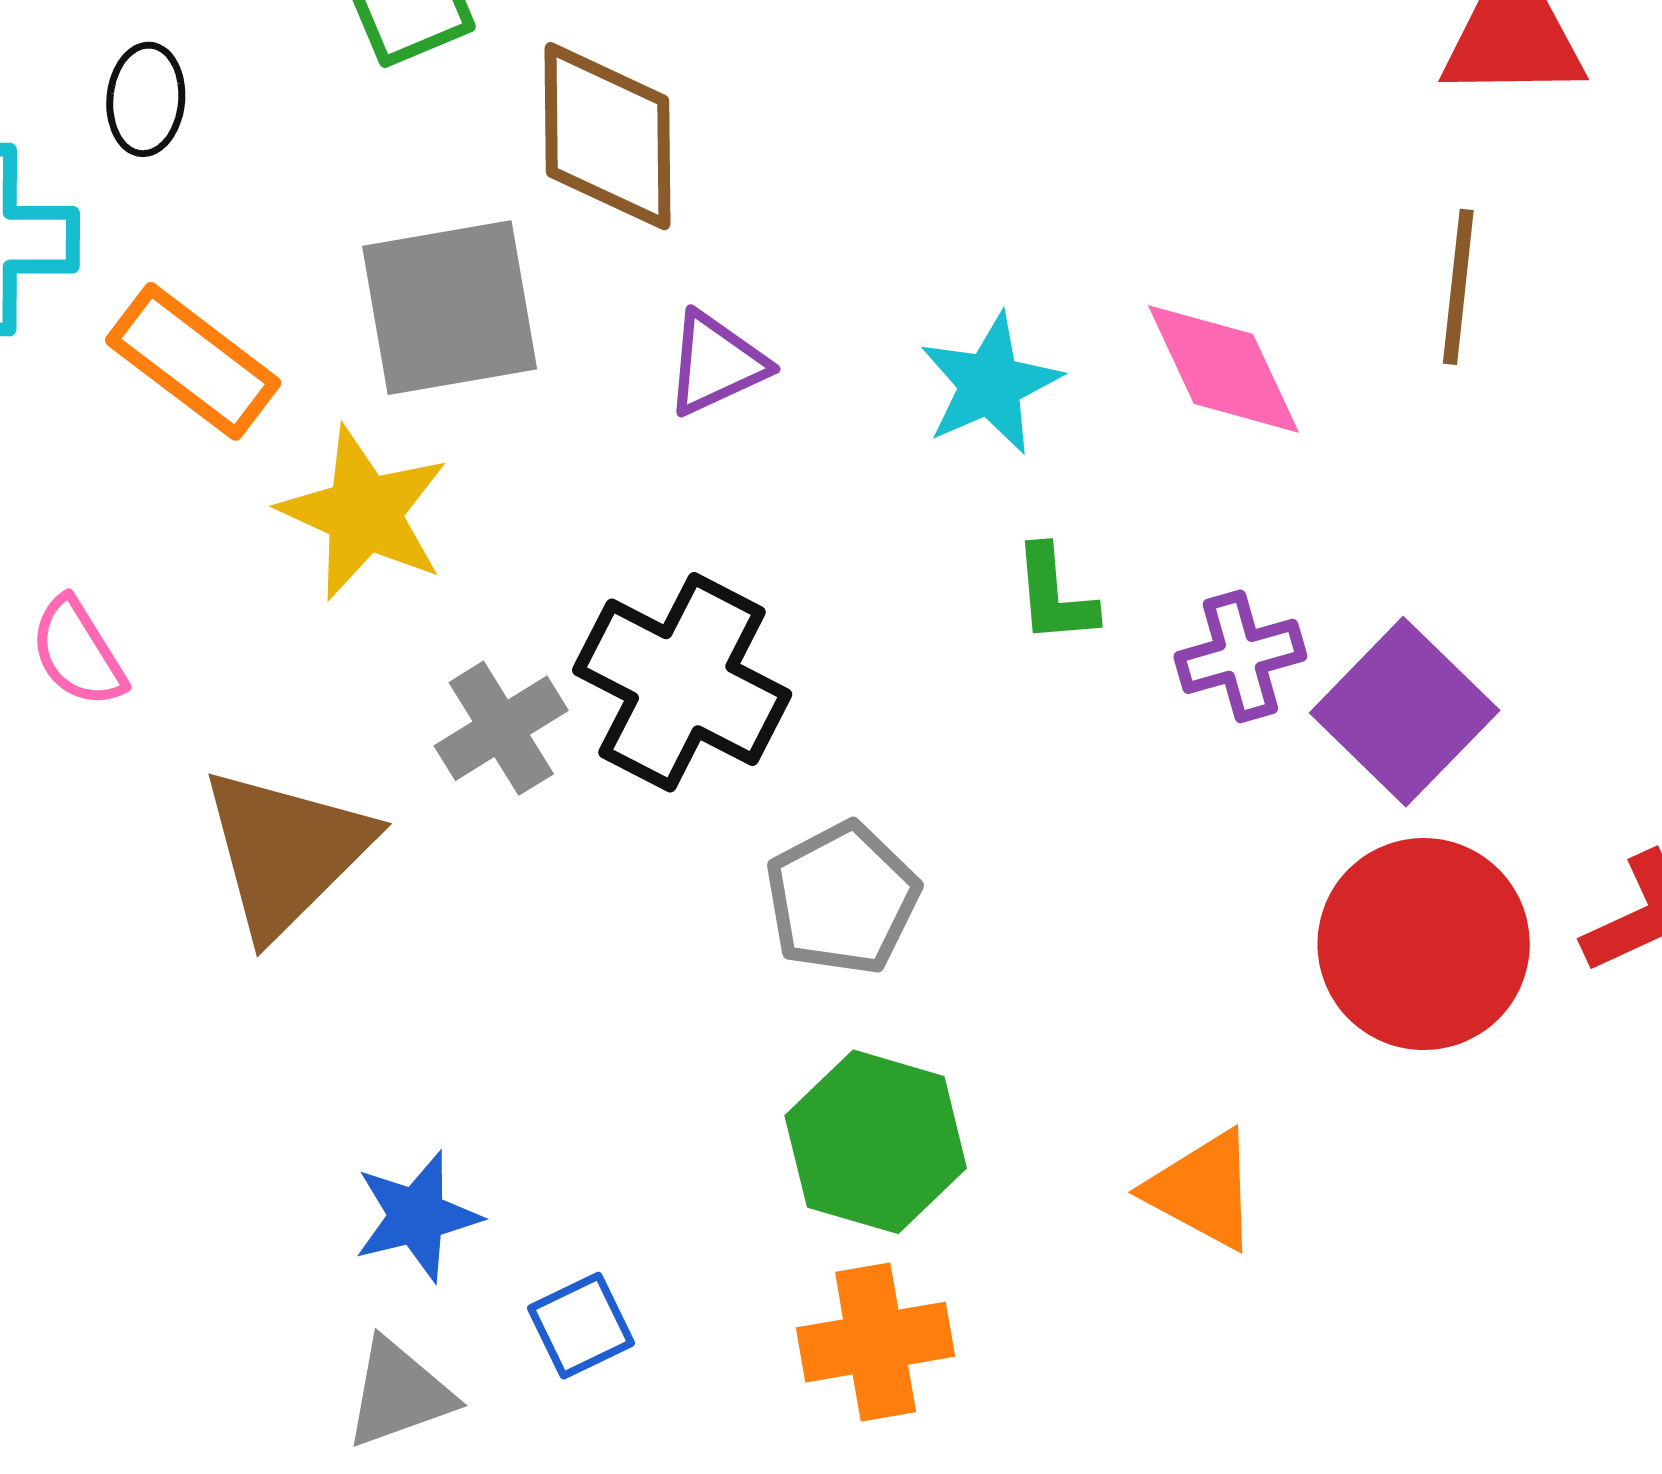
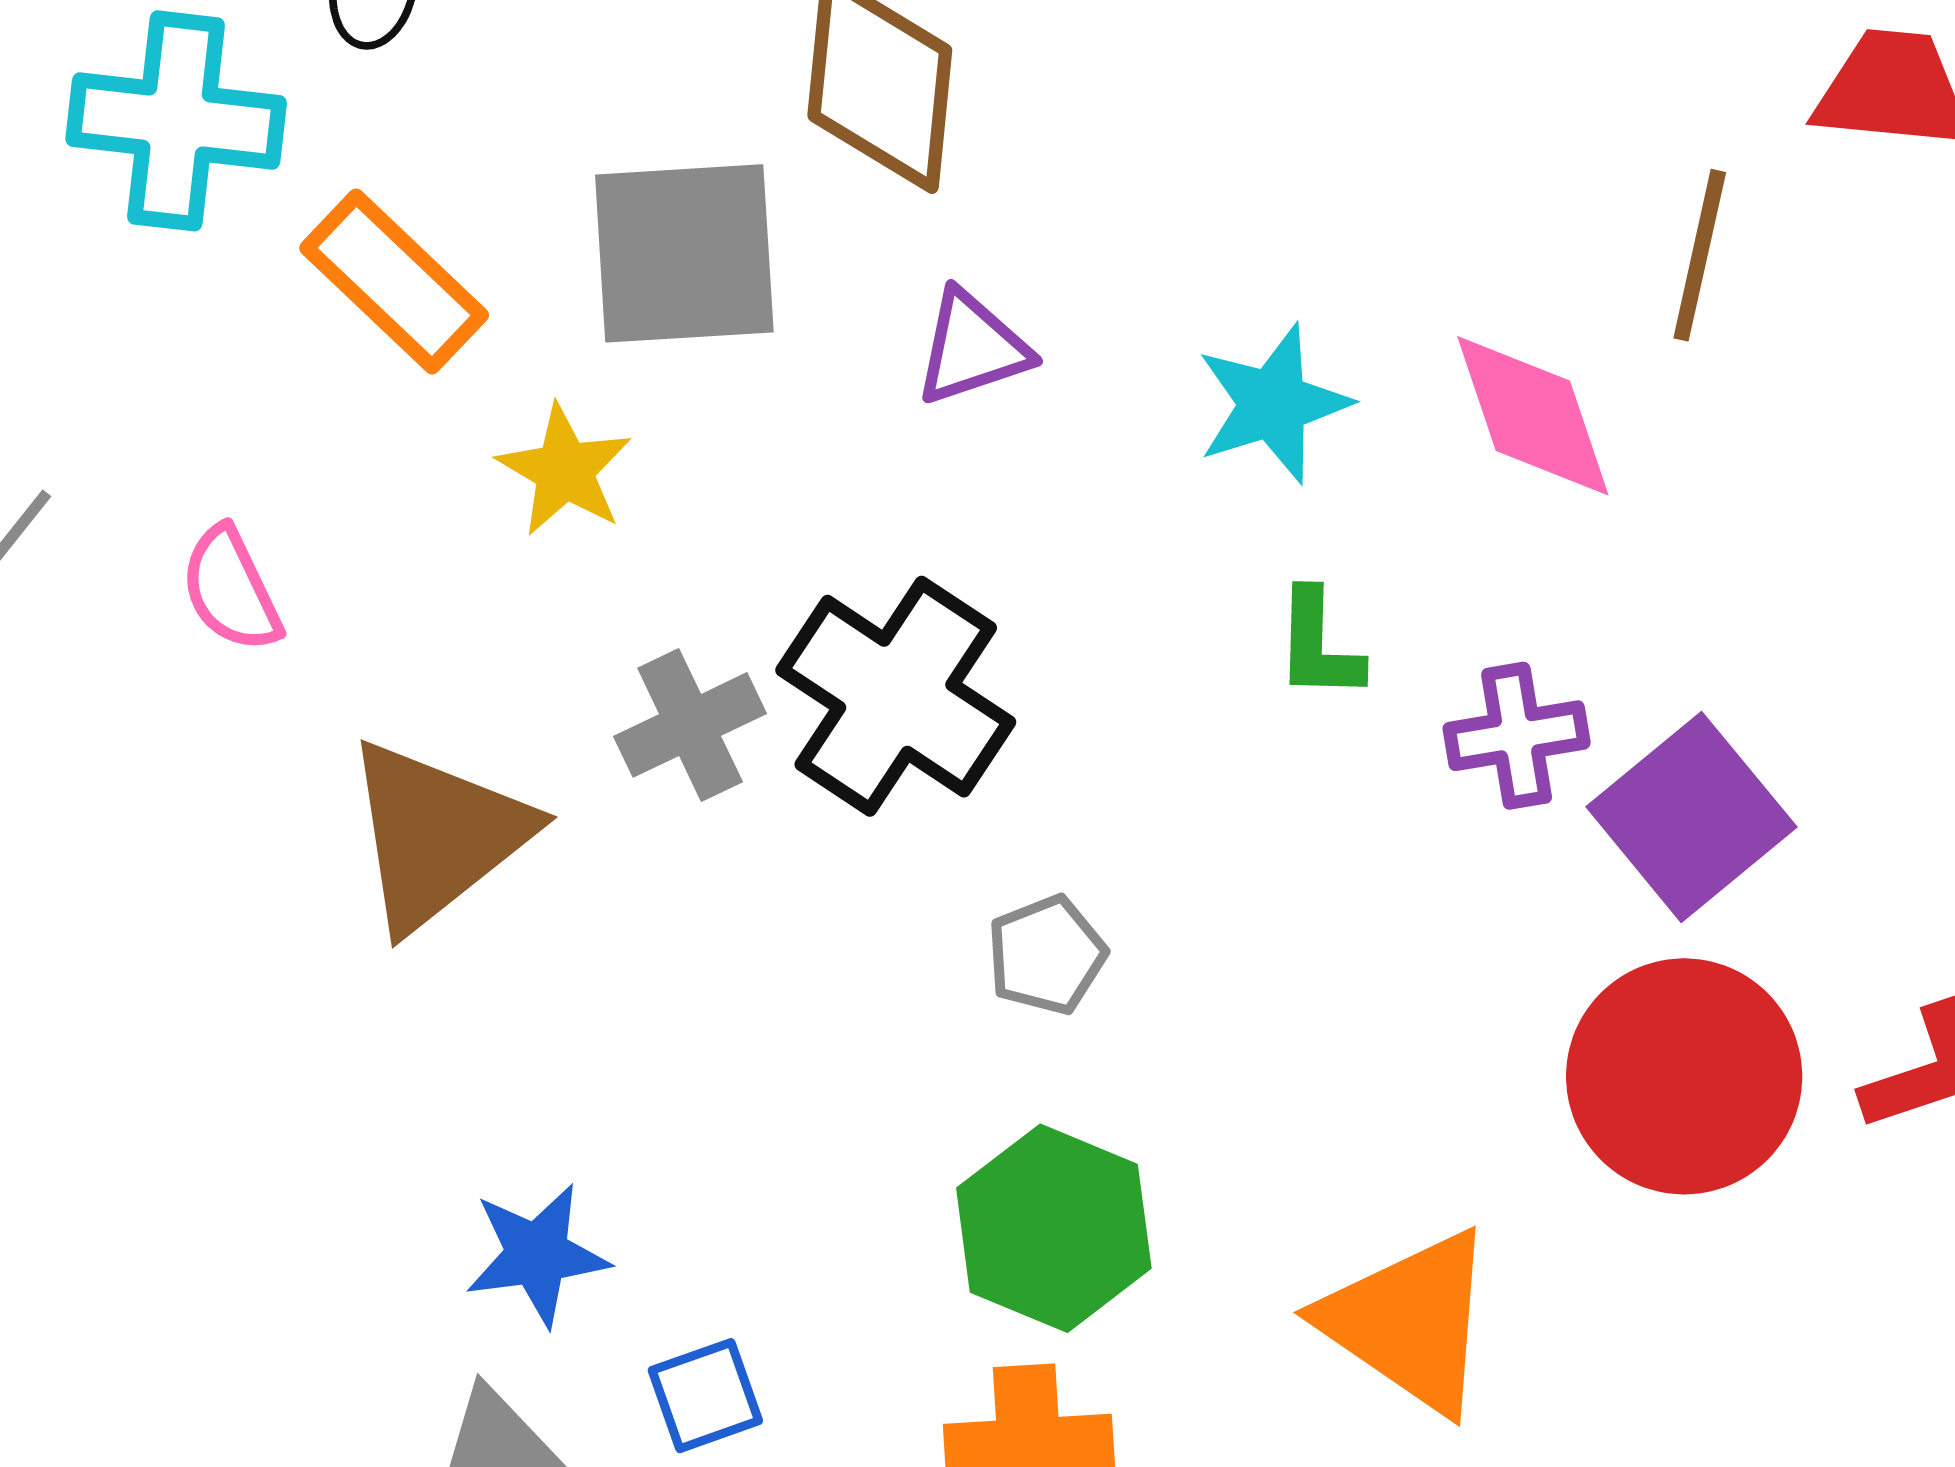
brown line: (1458, 287) -> (1700, 255), moved
yellow star: (364, 513) -> (565, 470), size x0.7
gray pentagon: (842, 899) -> (1047, 955), size x0.7
orange triangle: (1203, 1190) -> (1409, 1322), size x1.4

